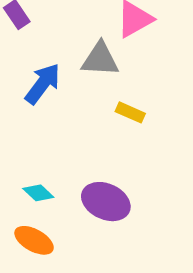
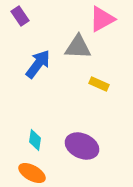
cyan diamond: (38, 193) -> (35, 140), turned 55

